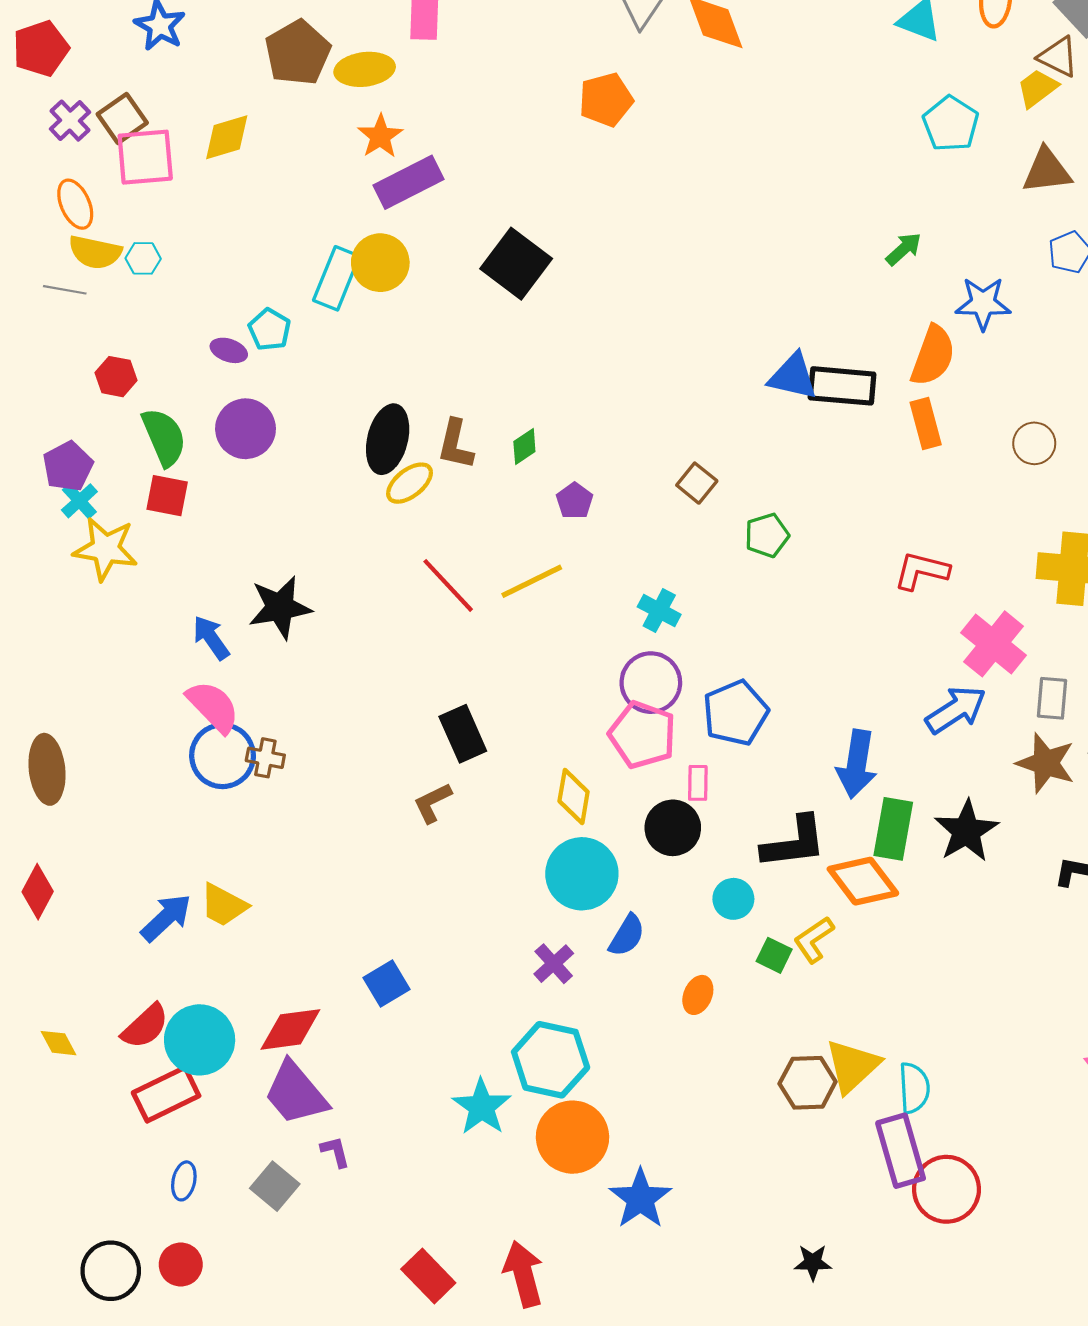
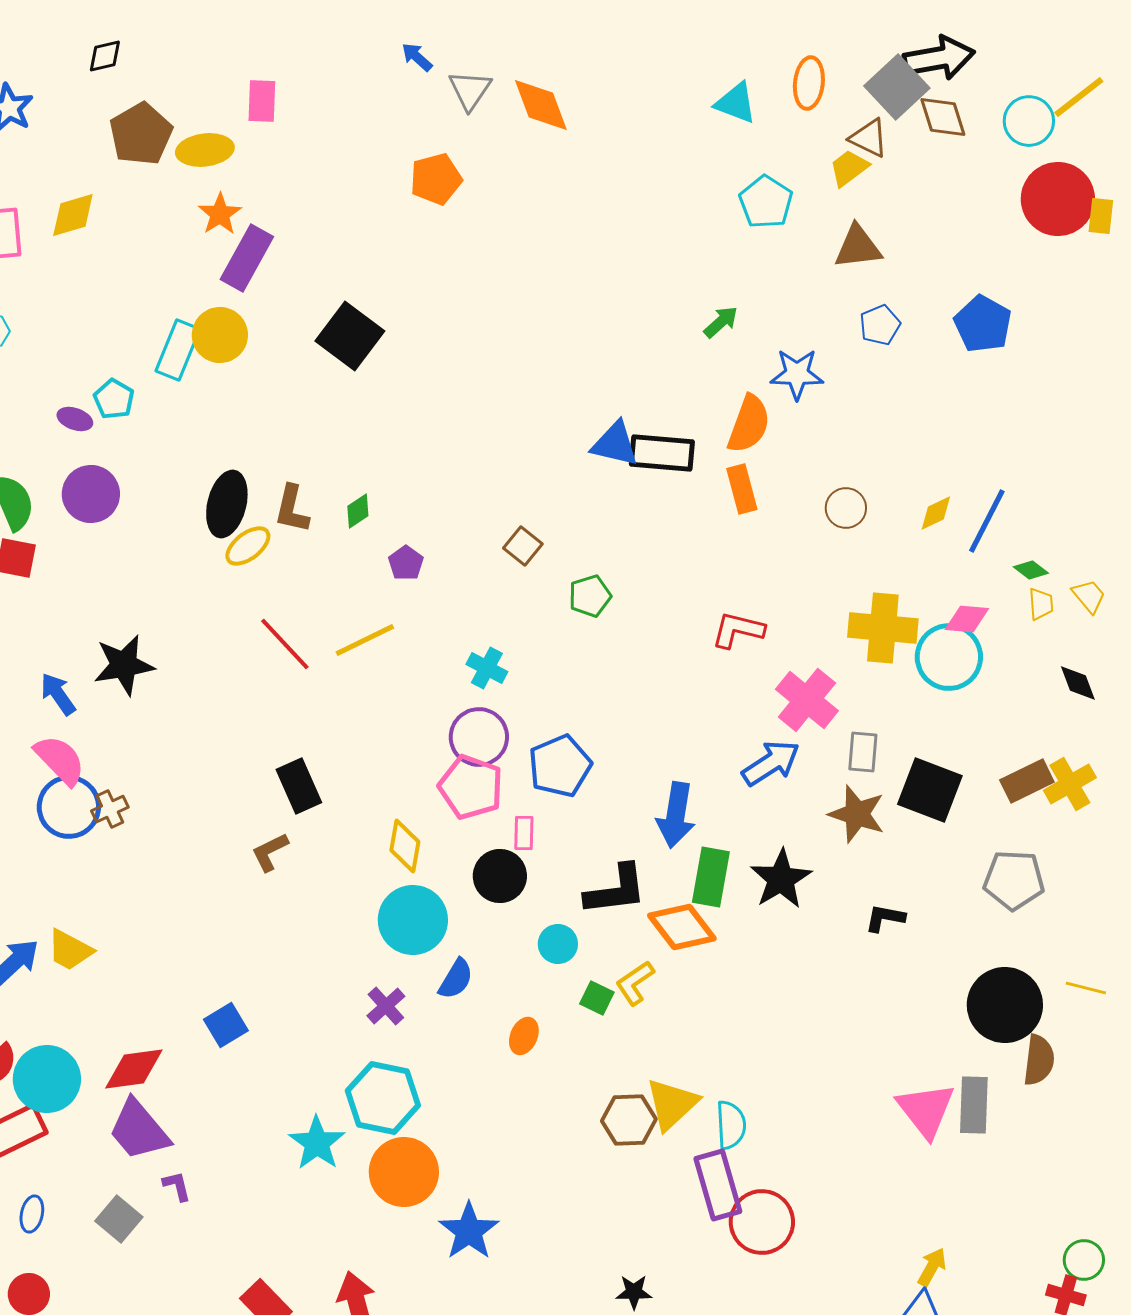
purple rectangle: (408, 182) -> (247, 258), turned -34
brown cross: (265, 758) -> (110, 809), turned -36

